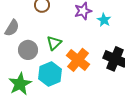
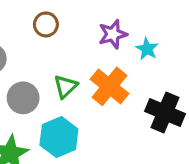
orange cross: (78, 60) -> (110, 86), moved

